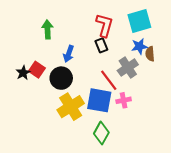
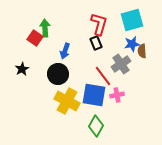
red square: (37, 70) -> (35, 38), moved
yellow cross: (71, 107) -> (67, 101), turned -30

